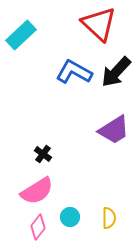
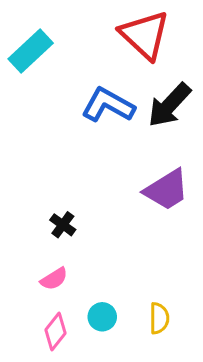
pink semicircle: (37, 191) -> (54, 279), size x0.6

